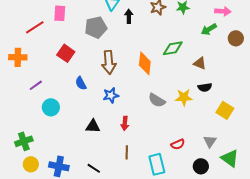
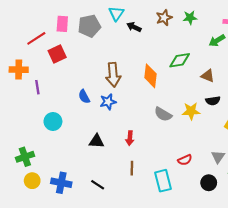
black arrow: (129, 16) -> (134, 27), turned -64
gray pentagon: (96, 27) -> (89, 26), moved
red square: (66, 53) -> (57, 54), moved, turned 30
purple line: (36, 85) -> (37, 87), moved, turned -64
blue star: (111, 95) -> (108, 102), moved

